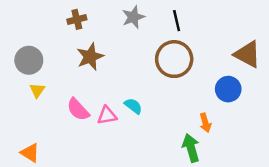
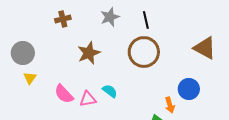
brown star: (90, 57) -> (89, 53), moved
blue circle: (228, 89) -> (189, 89), moved

